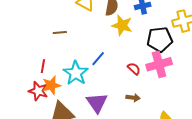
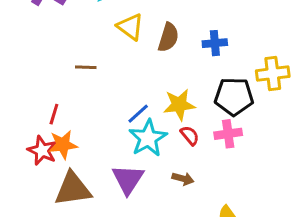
yellow star: (122, 25) -> (179, 105), moved, turned -30
pink cross: (159, 64) -> (228, 134), size x0.7
cyan star: (76, 73) -> (148, 138), moved

